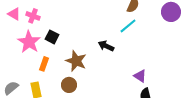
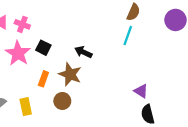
cyan line: (128, 26) -> (128, 36), turned -30
black arrow: (106, 46) -> (83, 52), moved
orange rectangle: (44, 64) -> (43, 79), moved

